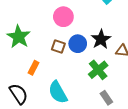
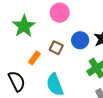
pink circle: (63, 17) -> (60, 13), moved
brown square: (58, 47) -> (56, 48), moved

